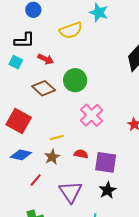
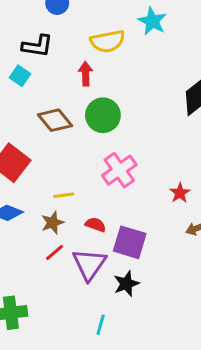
red arrow: (46, 59) -> (86, 74), moved, turned -126
red line: (36, 180) -> (55, 252), moved
purple triangle: (70, 192) -> (89, 264), moved

